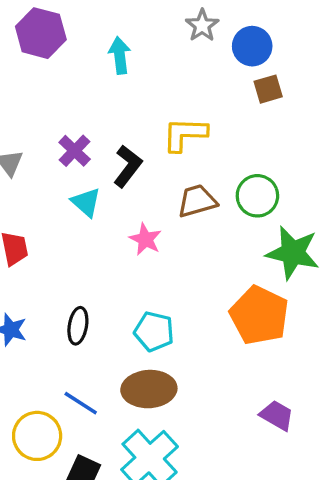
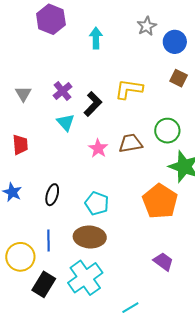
brown square: (268, 89) -> (179, 78), moved, turned 36
brown trapezoid: (197, 201) -> (130, 143), moved
blue line: (81, 403) -> (48, 240), turned 50

